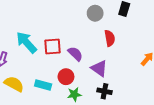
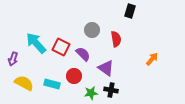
gray circle: (95, 13) -> (92, 30), moved
red square: (52, 47) -> (61, 47), turned 30
green star: (74, 94) -> (91, 93), moved

